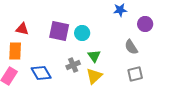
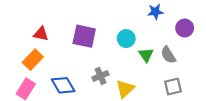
cyan circle: (82, 33) -> (126, 39), moved
orange rectangle: (15, 51) -> (33, 60), turned 42
green triangle: (94, 56) -> (146, 55), moved

